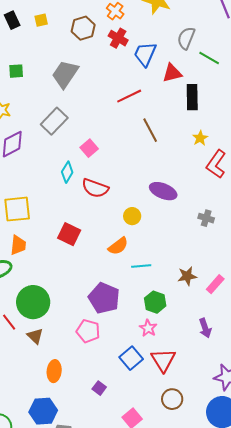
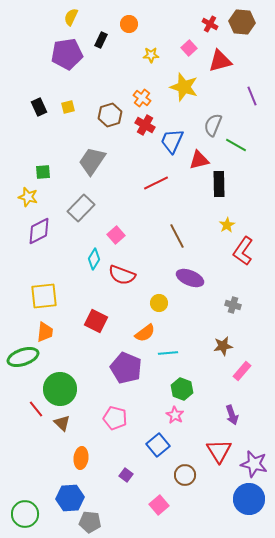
green square: (16, 71) -> (43, 172), moved
brown line: (150, 130) -> (177, 236), moved
brown star: (187, 276) -> (223, 346), moved
purple pentagon: (104, 298) -> (126, 368), moved
red triangle: (163, 360) -> (219, 451), moved
brown circle: (172, 399) -> (185, 475), moved

